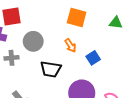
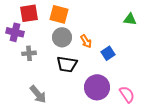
orange square: (77, 18) -> (59, 14), moved
gray circle: (33, 41) -> (62, 37), moved

